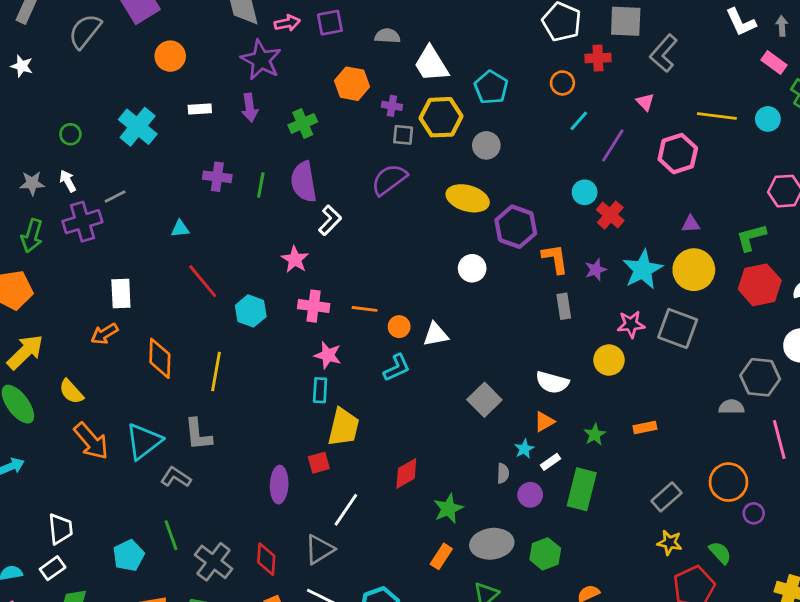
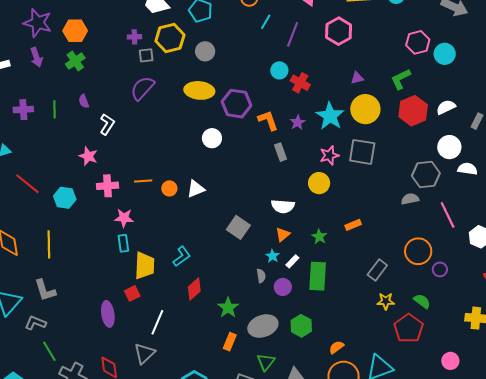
orange hexagon: (352, 84) -> (75, 31), moved
purple semicircle: (304, 182) -> (84, 101), size x0.5
cyan L-shape: (397, 368) -> (182, 256), moved
green line: (171, 535) -> (49, 351), moved

